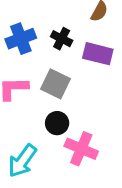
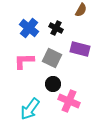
blue cross: (21, 39) -> (29, 28), turned -30
purple rectangle: (98, 54) -> (80, 49), moved

